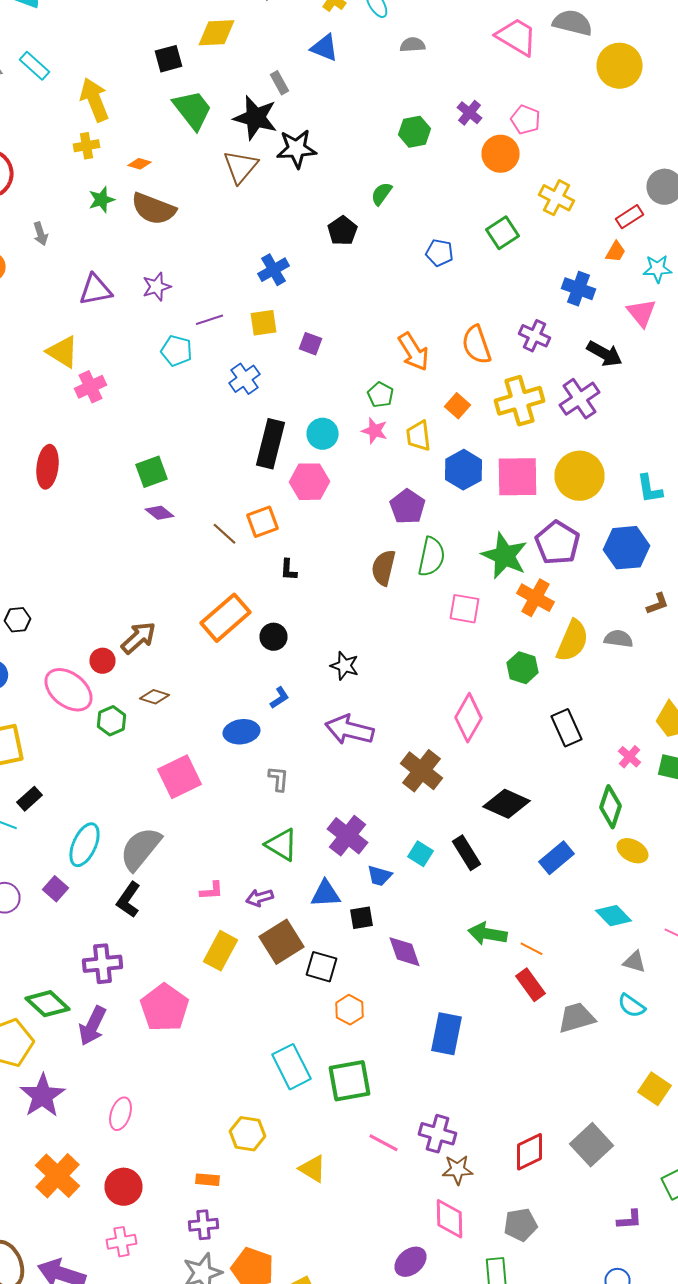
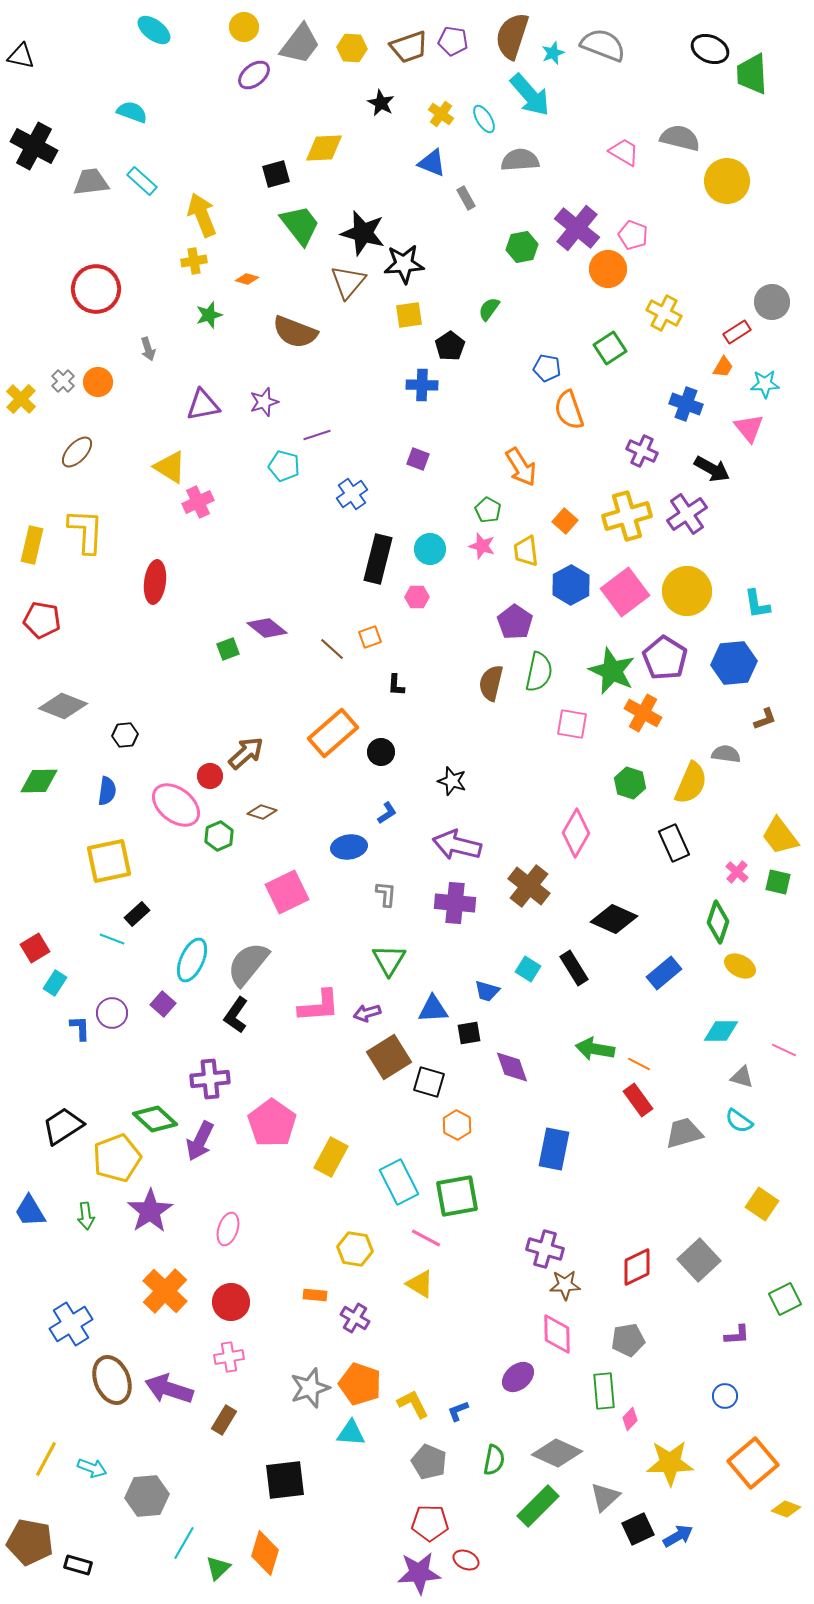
pink trapezoid: (516, 37) -> (624, 152), size x0.7
gray semicircle: (412, 45) -> (520, 160), size x1.5
gray rectangle: (280, 83) -> (466, 198), moved
purple cross: (470, 113) -> (577, 228), size x1.8
brown semicircle: (154, 209) -> (295, 332), moved
blue cross: (274, 270) -> (422, 385), moved, turned 32
yellow square: (264, 323) -> (409, 315), moved
orange semicircle: (476, 345) -> (569, 410), moved
green square: (152, 472) -> (228, 649), moved, size x0.7
pink square: (518, 477) -> (625, 592), turned -36
pink hexagon: (310, 482) -> (417, 597), size x0.6
purple diamond: (160, 513) -> (267, 628), size x1.4
orange square: (262, 522) -> (370, 637), size x0.7
yellow semicircle: (572, 641) -> (691, 783), moved
purple cross: (348, 836) -> (455, 903), moved, turned -33
green triangle: (282, 845) -> (389, 960), turned 30
pink L-shape: (212, 891) -> (319, 1006), size x1.8
cyan diamond: (614, 916) -> (721, 1031), turned -45
yellow rectangle: (220, 951) -> (331, 1157), moved
pink line: (384, 1143) -> (426, 1238), moved
purple cross: (204, 1225) -> (355, 1318), moved, turned 36

